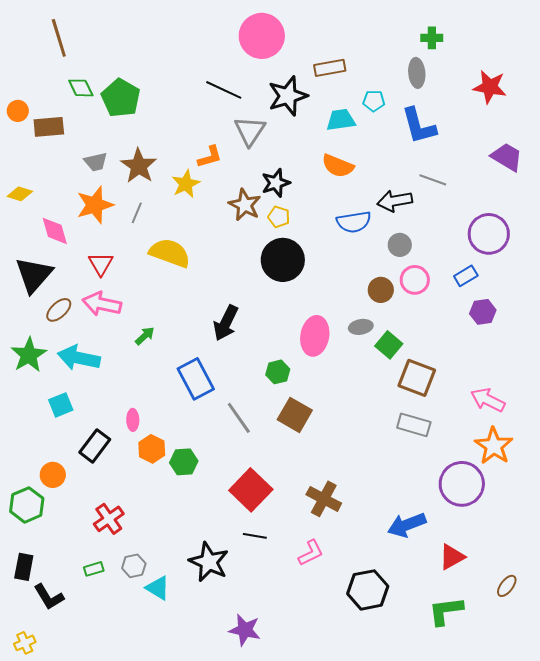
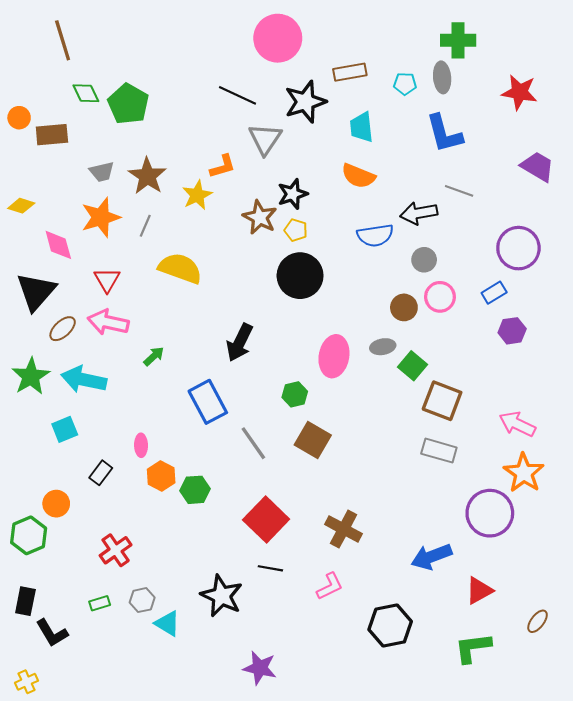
green cross: (432, 38) -> (458, 40), size x1.5
cyan pentagon: (374, 101) -> (405, 84), moved
cyan trapezoid: (341, 120) -> (362, 127), turned -88
black rectangle: (95, 446) -> (101, 473), size x0.7

